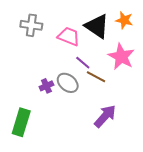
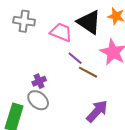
gray ellipse: (68, 83) -> (38, 100), moved

